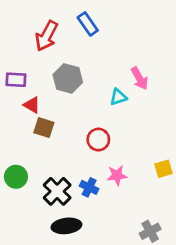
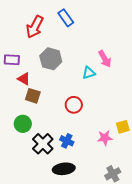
pink star: (117, 175) -> (105, 138), moved
green circle: (16, 177) -> (23, 124), moved
black ellipse: (66, 226) -> (64, 169), moved

